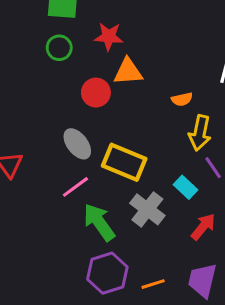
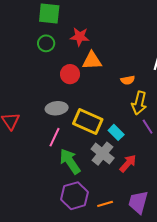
gray ellipse: (77, 144) -> (57, 108), turned -60
pink line: (75, 187) -> (55, 137), turned -30
cyan rectangle: (186, 187) -> (116, 132), moved
red arrow: (203, 227) -> (128, 163), moved

